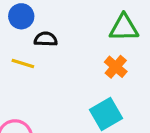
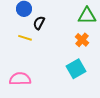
black semicircle: (46, 39) -> (39, 23), turned -64

